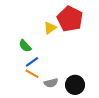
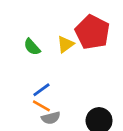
green semicircle: (25, 46) -> (32, 47), moved
gray semicircle: (51, 83) -> (51, 118), moved

